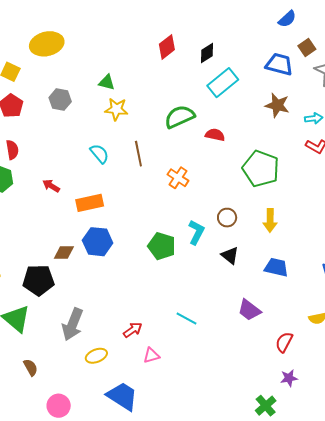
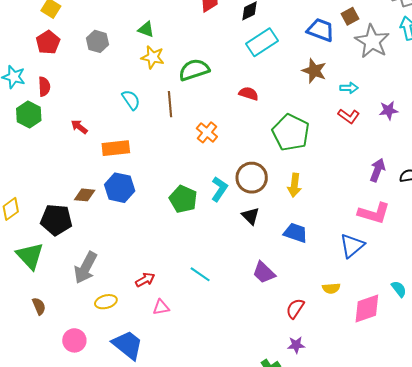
green semicircle: (180, 117) -> (194, 70), moved
brown circle: (227, 218) -> (252, 178), size x1.6
pink circle: (59, 406) -> (74, 340), moved

